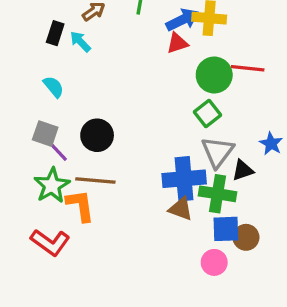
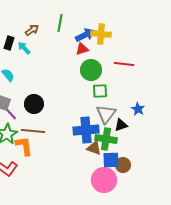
green circle: (214, 75) -> (91, 70), moved
green square: (207, 113) -> (100, 91), turned 35
brown triangle: (181, 209) -> (94, 148), moved
pink circle: (214, 262) -> (104, 180), size x1.6

